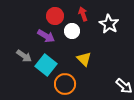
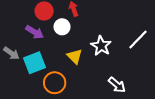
white star: (109, 24) -> (101, 46), moved
cyan square: (46, 65) -> (35, 63), turned 30

